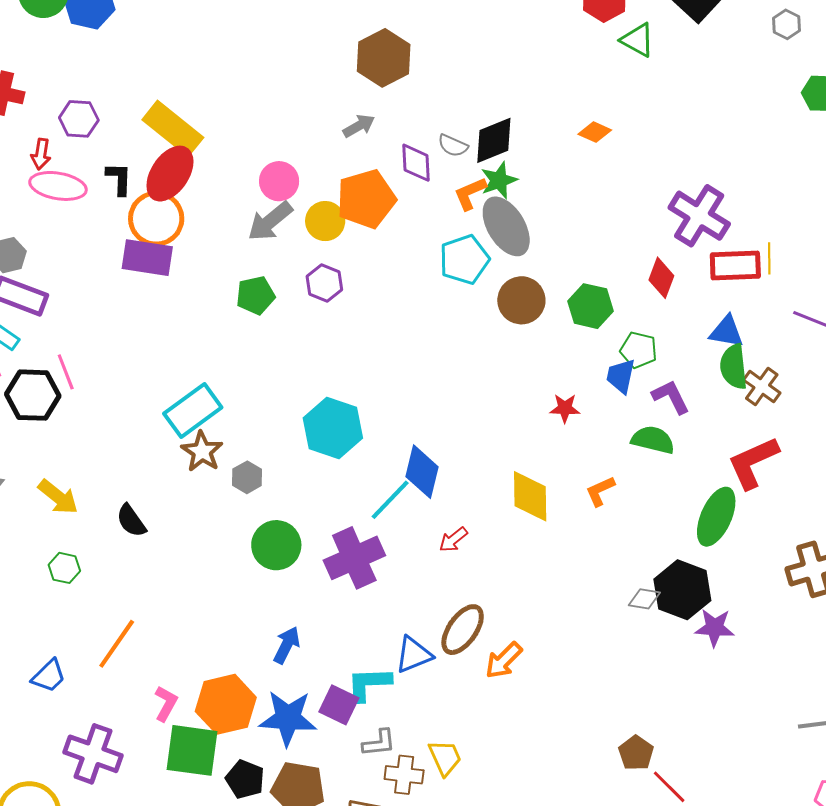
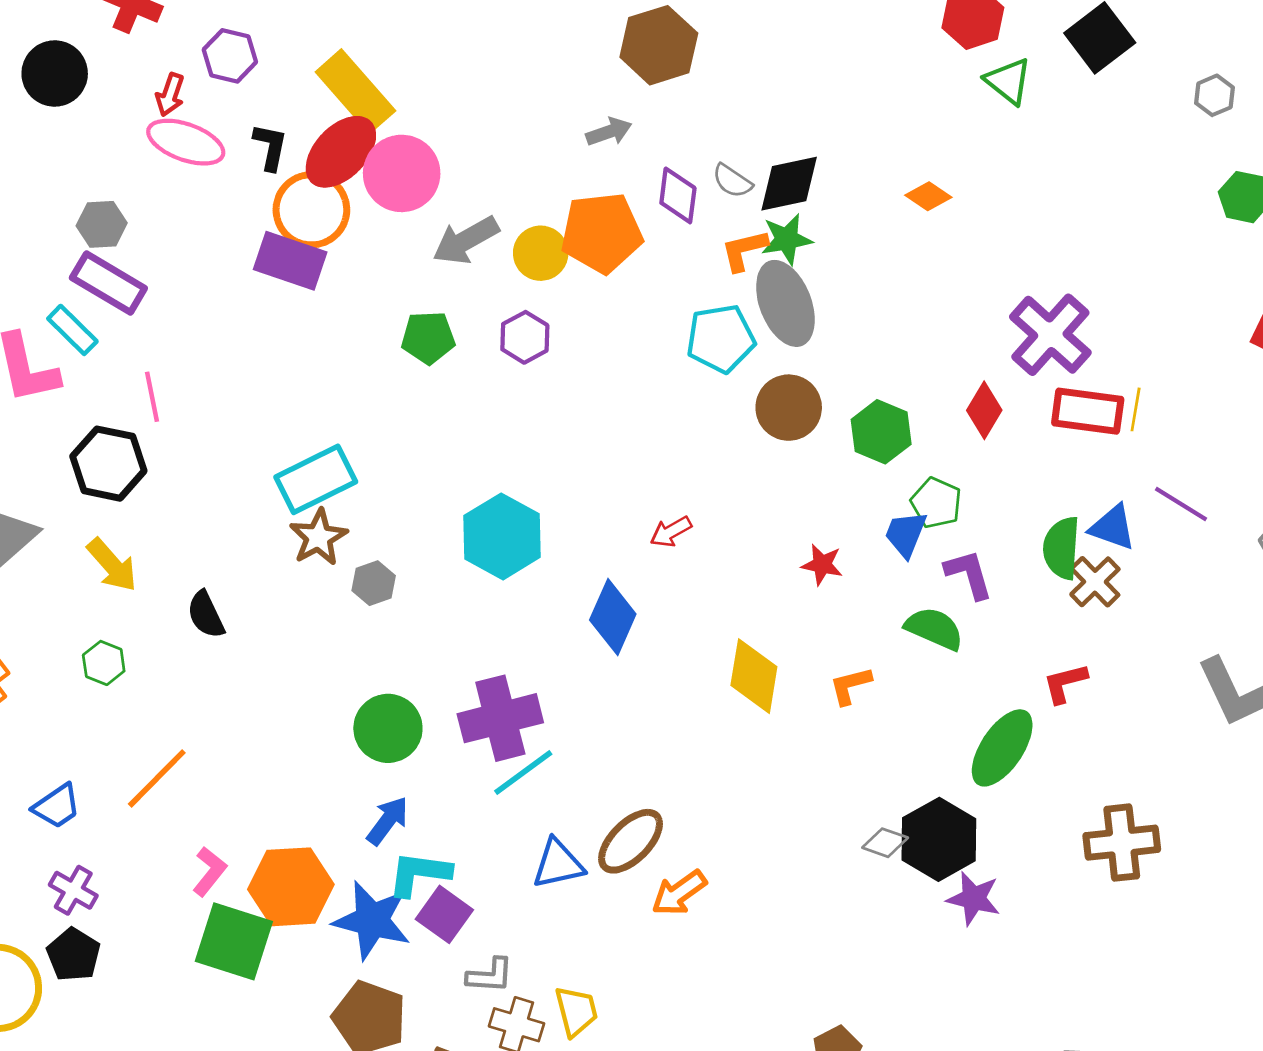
pink circle: (279, 181) -> (402, 173), moved, size x1.4
blue triangle: (727, 332) -> (1113, 527), moved
black hexagon: (33, 395) -> (108, 464), moved
red L-shape: (753, 463) -> (1065, 683), size x0.6
cyan line: (390, 500) -> (523, 772), moved
red arrow: (453, 540) -> (671, 532), moved
green circle: (276, 545) -> (388, 728), moved
cyan L-shape: (369, 684) -> (419, 874), moved
purple cross: (93, 754) -> (73, 890), moved, size x0.6
black pentagon: (245, 779) -> (73, 955), moved

